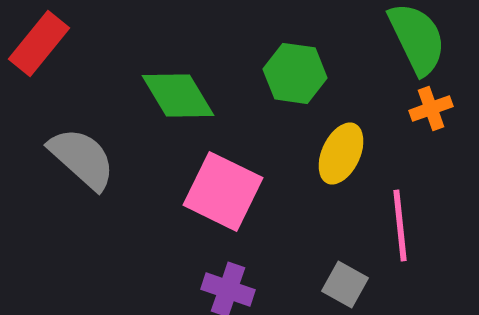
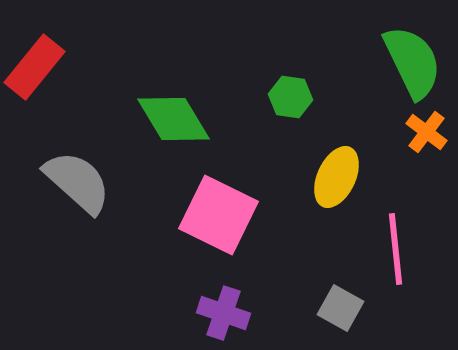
green hexagon: (295, 73) -> (290, 97), size x0.7
orange cross: (431, 108) -> (426, 132), turned -33

